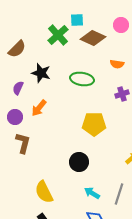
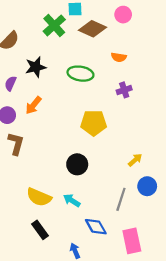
black star: (41, 73) -> (36, 67), turned -30
yellow semicircle: (44, 192) -> (39, 197), turned -40
cyan arrow: (92, 193) -> (72, 200), moved

